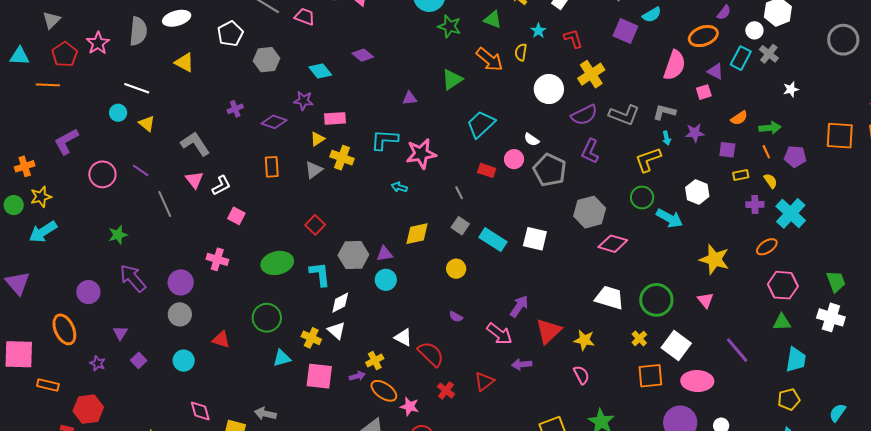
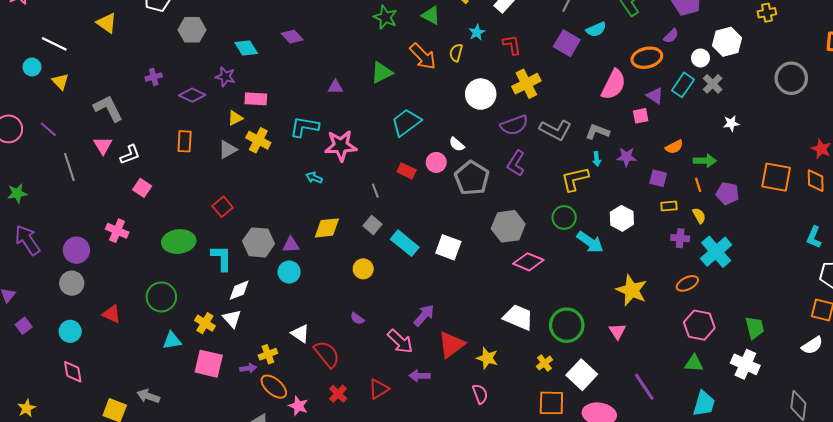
pink diamond: (200, 411) -> (73, 372), moved

